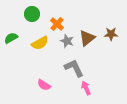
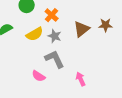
gray star: (67, 41) -> (55, 36), moved
gray L-shape: (74, 68) -> (55, 59), moved

